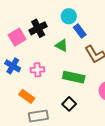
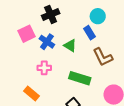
cyan circle: (69, 16) -> (98, 16), moved
black cross: (38, 28) -> (51, 15), moved
blue cross: (13, 66) -> (47, 42), moved

